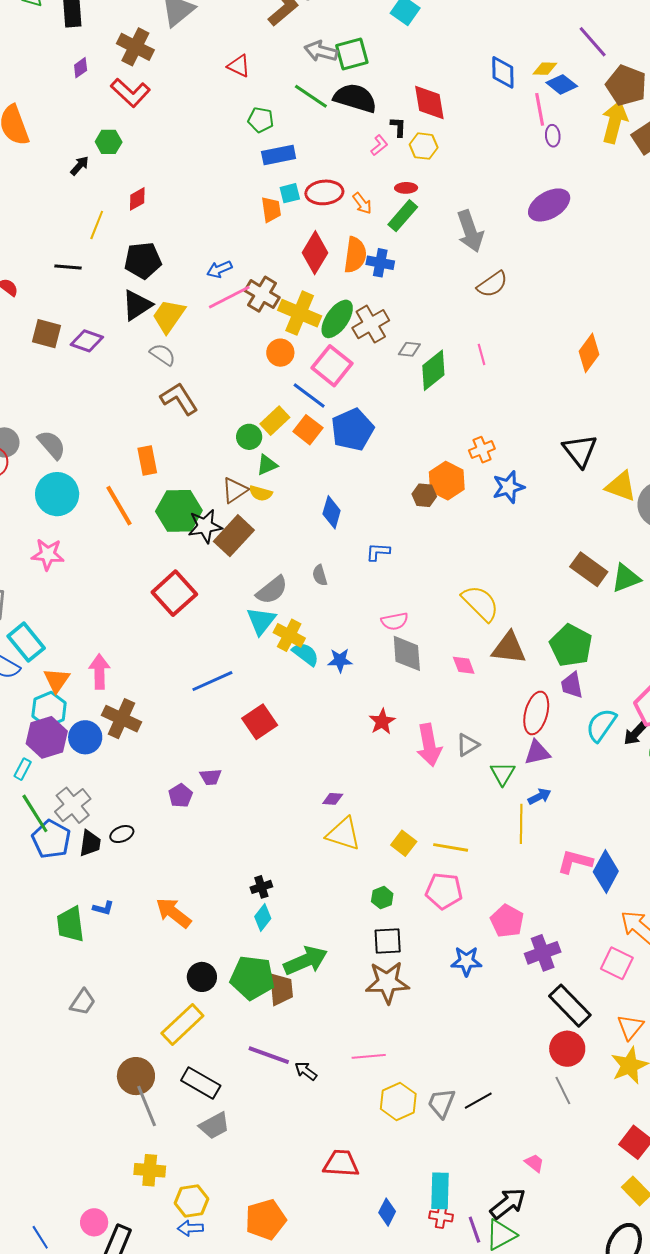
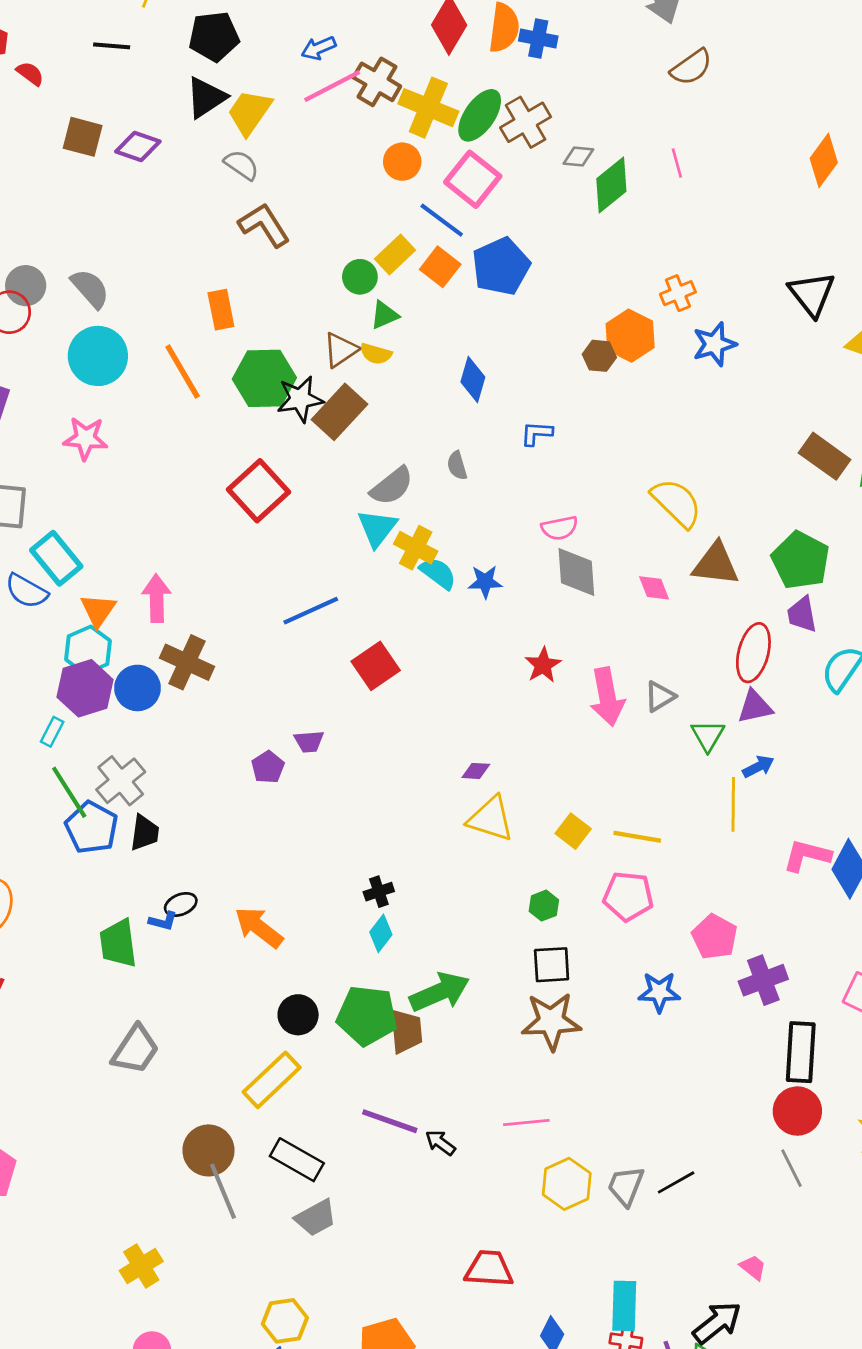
black ellipse: (122, 834) -> (181, 904), moved
gray trapezoid: (83, 1002) -> (135, 1050), size x1.4
black rectangle: (570, 1006) -> (801, 1052), turned 48
yellow cross: (150, 1170) -> (141, 1266), moved, turned -36

